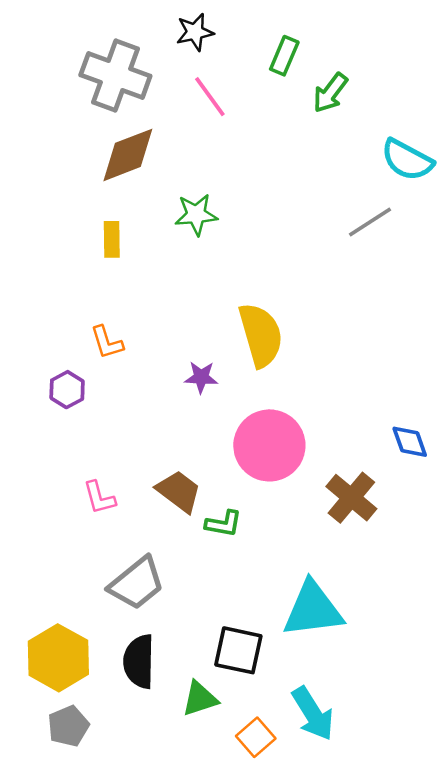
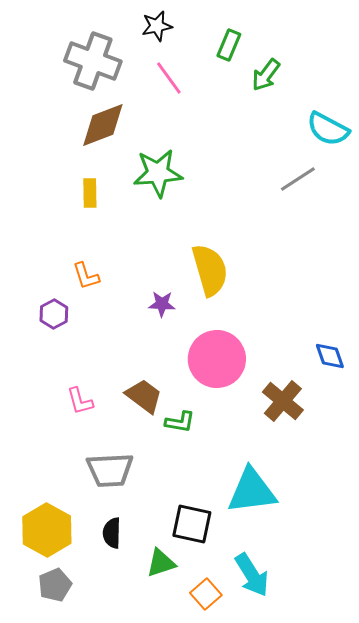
green star: (196, 215) -> (158, 173), size x1.4
gray trapezoid: (137, 583) -> (110, 470), turned 36
black semicircle: (139, 661) -> (112, 533), size x0.7

